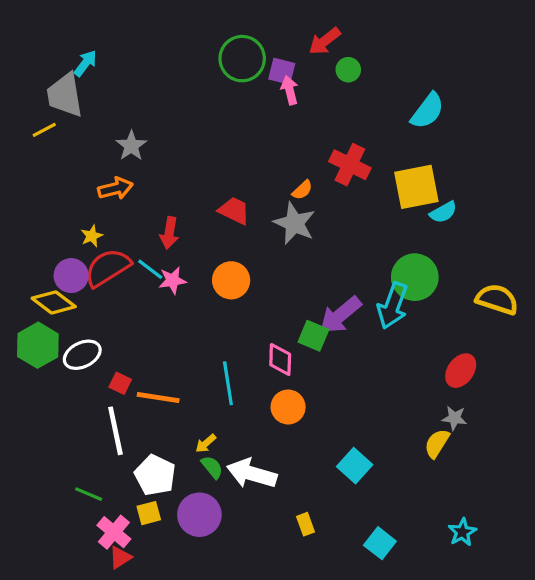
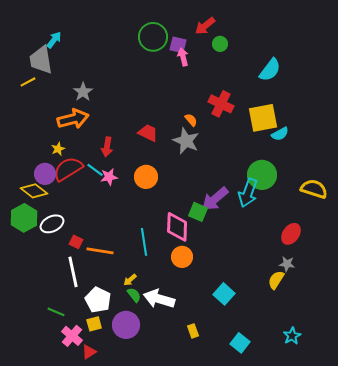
orange arrow: (115, 188) -> (73, 119), size x1.4
orange semicircle: (302, 190) -> (191, 120), turned -88
pink diamond: (280, 359) -> (177, 227), size x1.4
red triangle: (120, 557) -> (89, 352), moved

